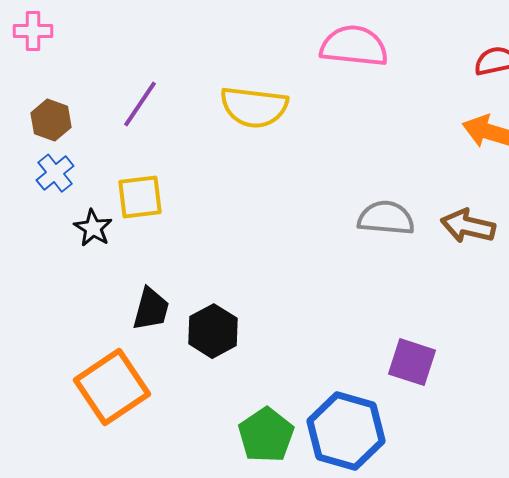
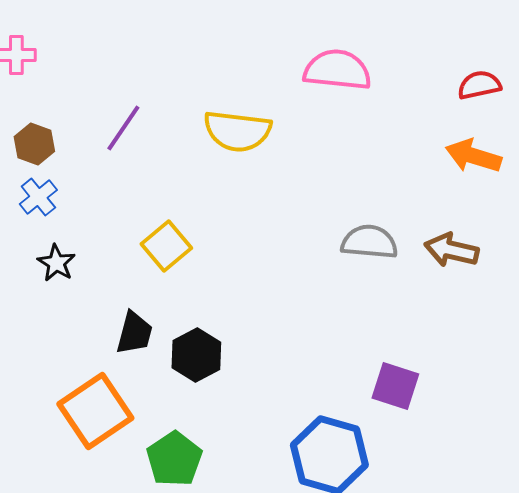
yellow square: (140, 197) -> (166, 246), moved, turned -33
black star: (93, 228) -> (56, 263), moved
green pentagon: (266, 435) -> (174, 459), moved

